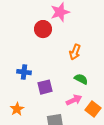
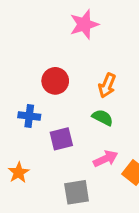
red circle: (43, 29) -> (55, 81), moved
green semicircle: (81, 79) -> (103, 118), moved

